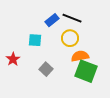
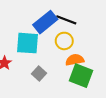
blue rectangle: (52, 20) -> (45, 22), size x1.6
cyan square: (35, 40) -> (27, 43), size x1.6

